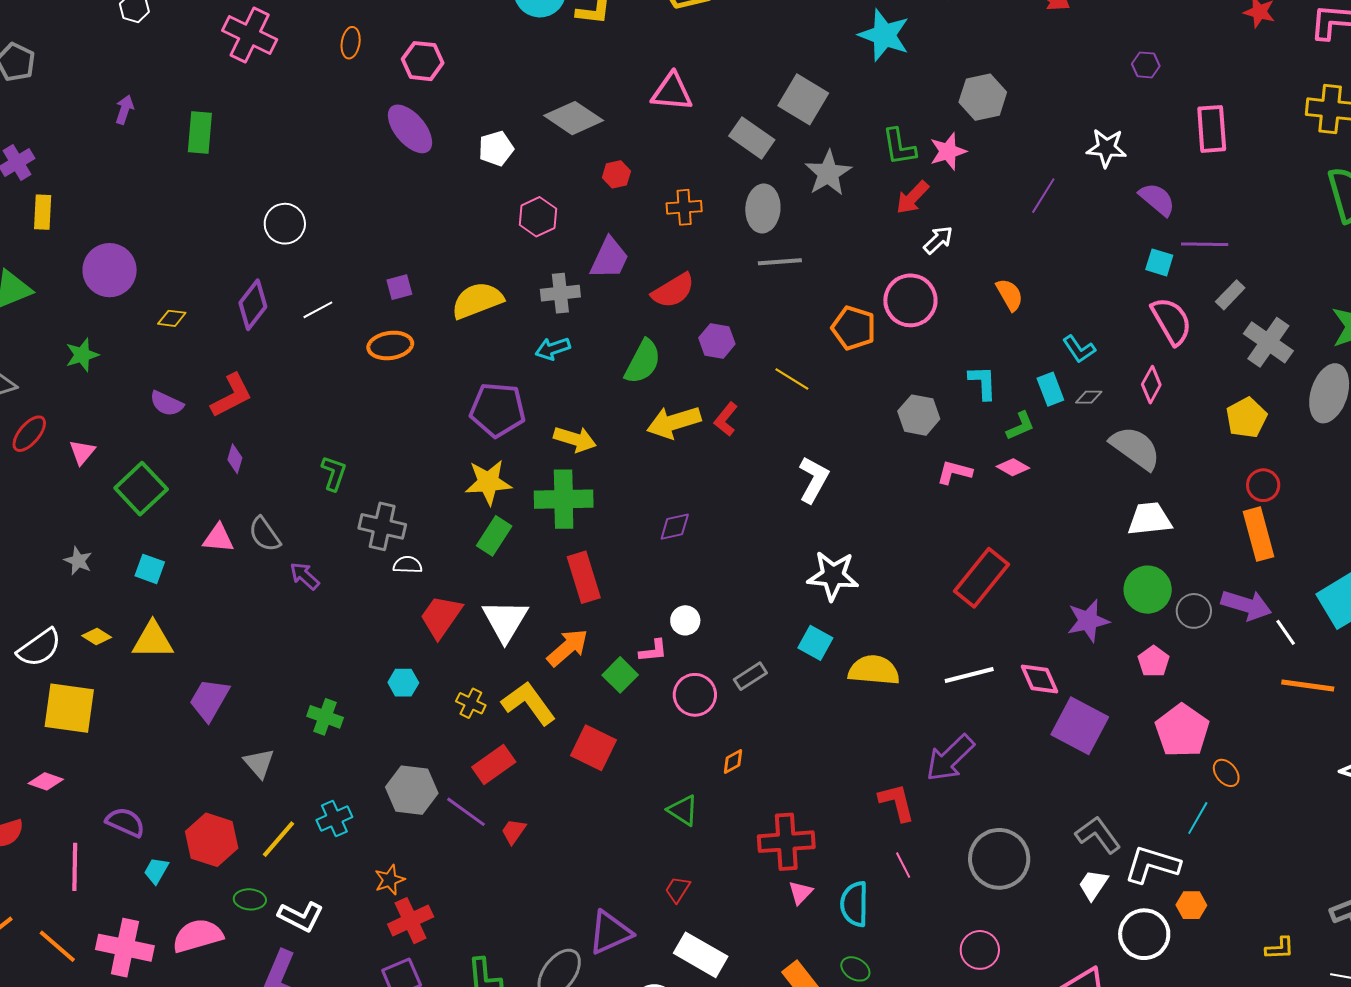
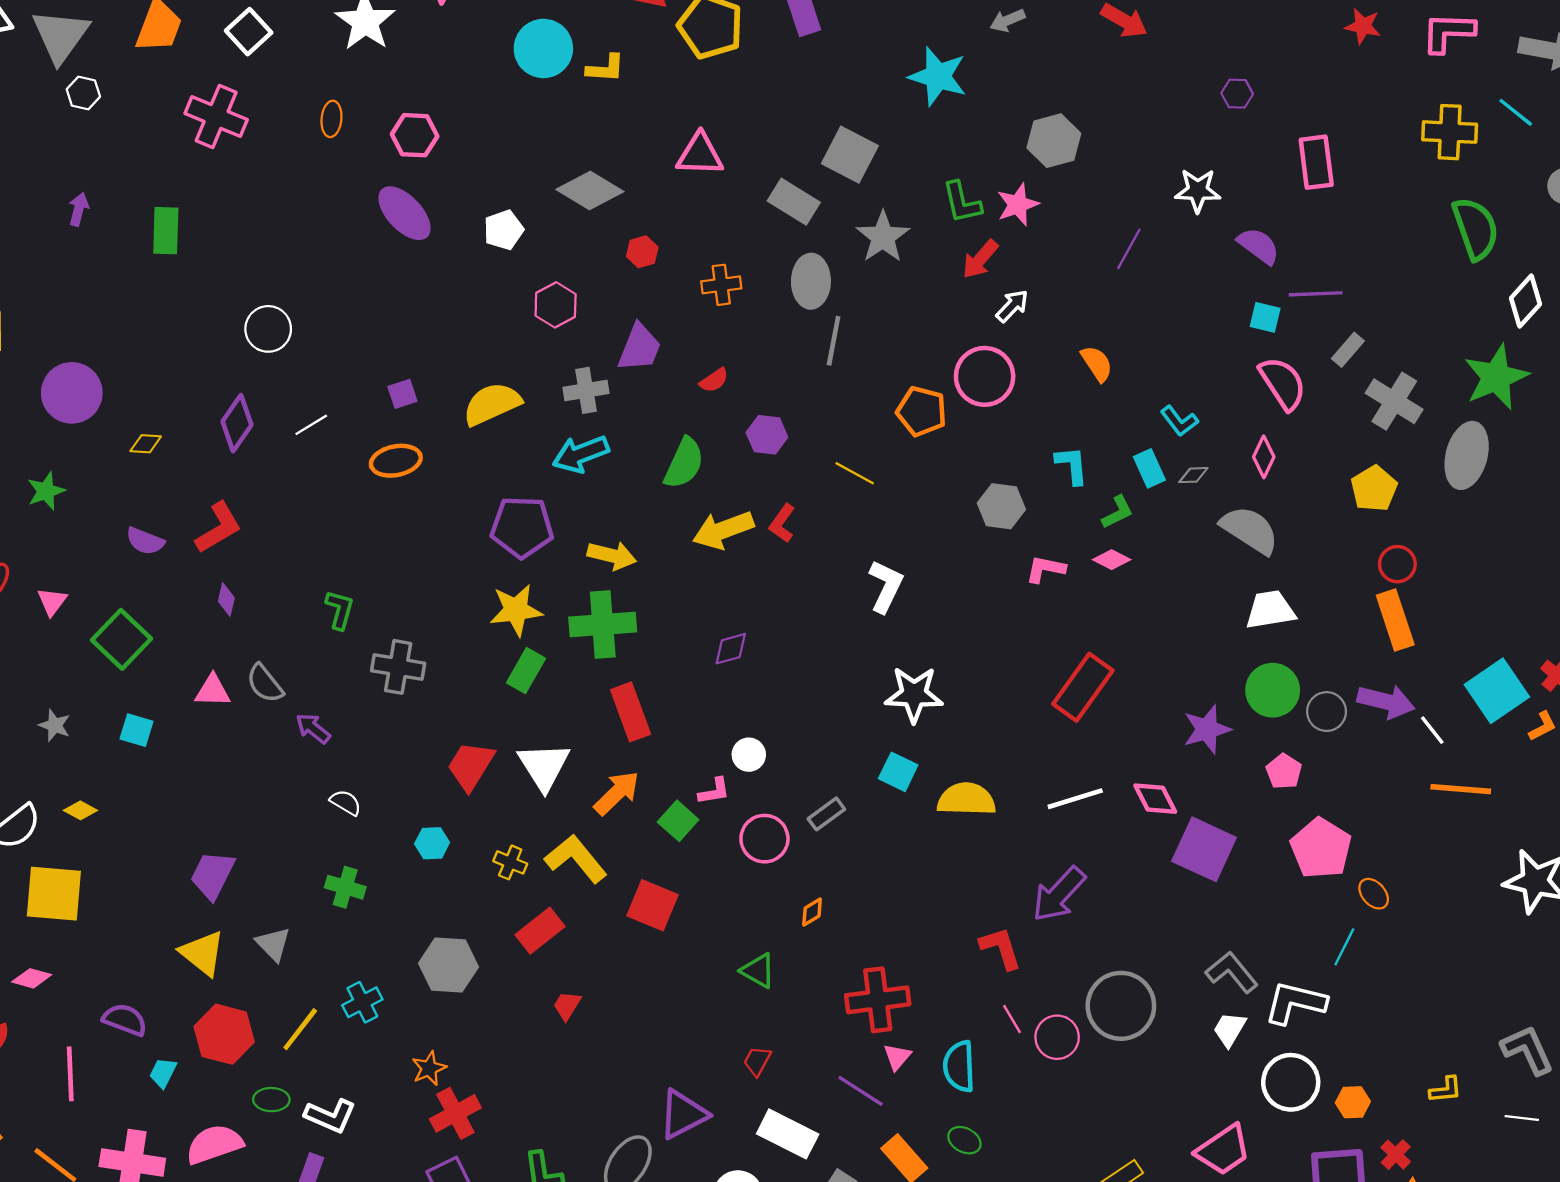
gray line: (780, 262) -> (834, 341), turned -72
red semicircle: (673, 291) -> (714, 380), size x0.6
cyan arrow: (553, 349) -> (581, 454), size x1.4
white semicircle: (408, 565) -> (346, 803), moved, turned 32
yellow triangle: (153, 640) -> (202, 953), moved, turned 42
purple line: (466, 812) -> (861, 1091), moved
orange hexagon: (1191, 905) -> (1353, 1102), moved
pink circle: (980, 950) -> (1057, 1037), moved

